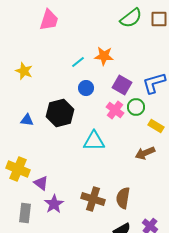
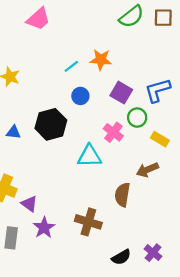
pink trapezoid: (49, 20) -> (38, 19), turned 30
pink cross: (115, 110) -> (113, 132), moved
brown semicircle: (123, 198) -> (122, 195), moved

